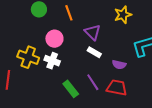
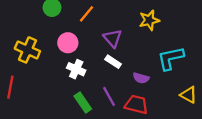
orange line: (69, 13) -> (87, 14), turned 56
yellow cross: (28, 57) -> (27, 50), moved
white cross: (52, 61) -> (76, 69), moved

